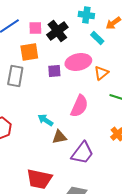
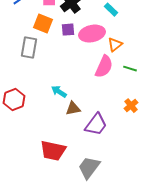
orange square: (29, 52) -> (43, 24), turned 30
purple square: (54, 71) -> (68, 30), moved
pink semicircle: (79, 106) -> (104, 67), moved

